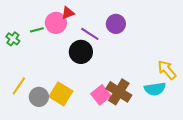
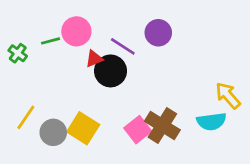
red triangle: (68, 13) -> (94, 59), moved

